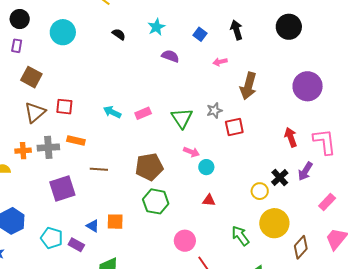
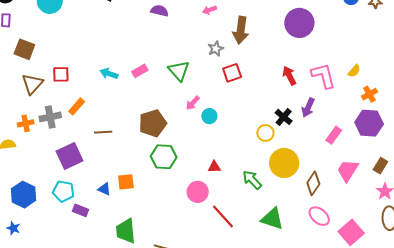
gray star: (214, 111) -> (216, 49), moved
orange rectangle: (76, 140) -> (77, 106), turned -54
pink arrow: (191, 152) -> (193, 103), turned 119
red triangle: (209, 200) -> (214, 167), moved
cyan pentagon: (52, 238) -> (63, 191), moved
purple rectangle: (76, 245) -> (81, 210), moved

